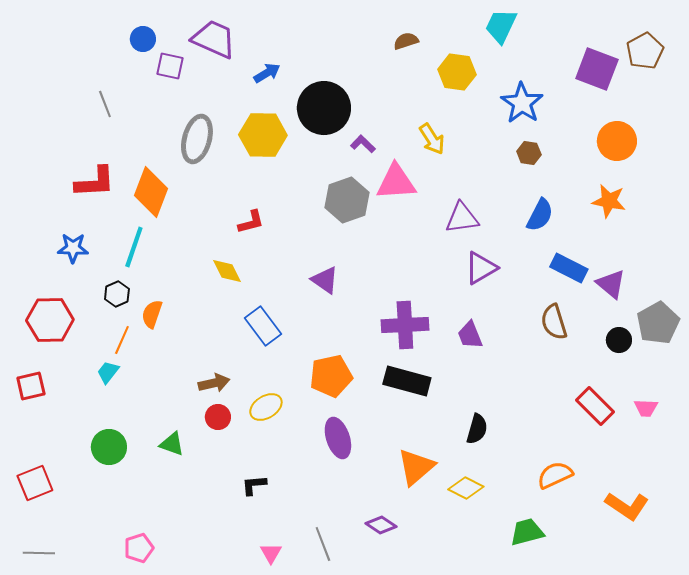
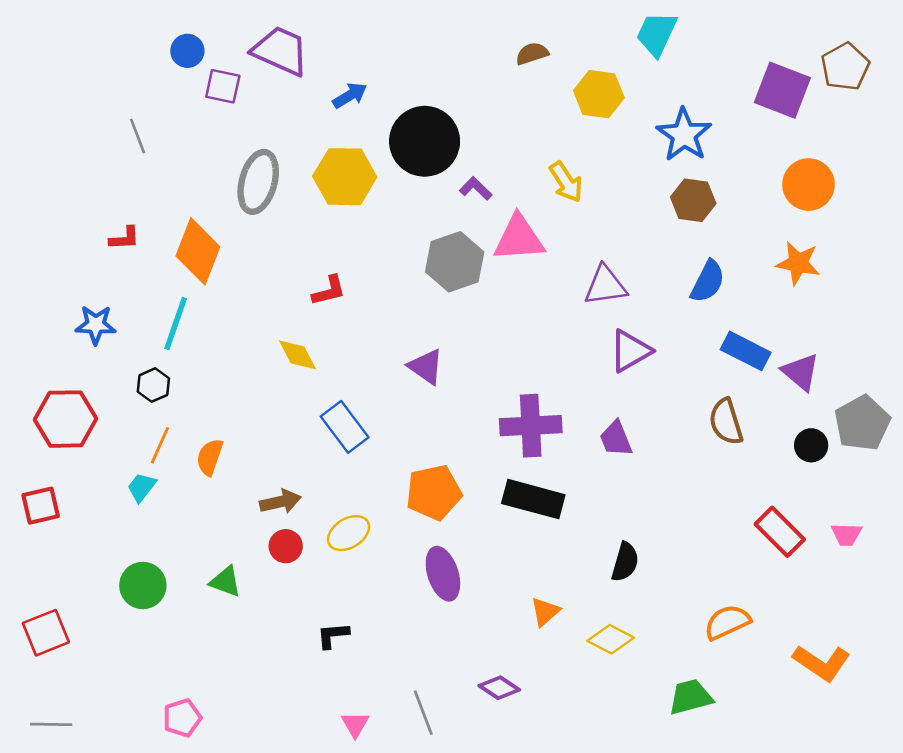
brown hexagon: (529, 153) -> (693, 200), size x1.4
red L-shape: (95, 182) -> (124, 238), size x0.6
orange semicircle: (152, 314) -> (210, 457), moved
orange triangle: (416, 467) -> (545, 612), size x0.6

